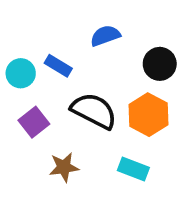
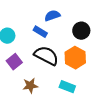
blue rectangle: (58, 66) -> (40, 32), moved

